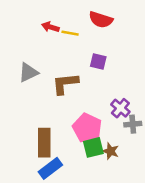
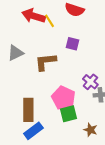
red arrow: (50, 27) -> (33, 16), size x1.6
yellow line: (70, 33) -> (49, 21), turned 48
brown star: (111, 151) -> (90, 130), moved

